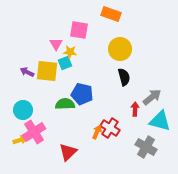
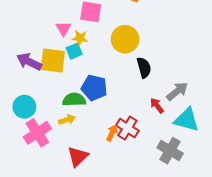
yellow circle: (120, 49) -> (125, 39), moved
purple arrow: (27, 72) -> (29, 62), size x1.5
red arrow: (135, 109) -> (157, 106), turned -40
yellow arrow: (20, 140) -> (67, 120), moved

